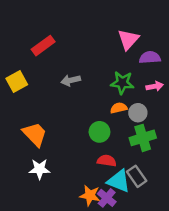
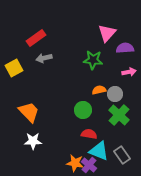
gray arrow: (71, 80) -> (44, 58), moved
green star: (122, 83) -> (93, 60), moved
green cross: (143, 138) -> (119, 115), turned -30
gray rectangle: (137, 176) -> (122, 155), moved

